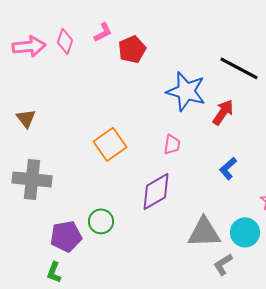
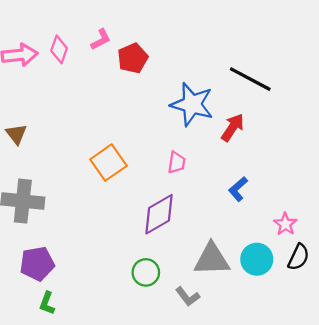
green circle: (101, 221) -> (146, 272), moved
purple pentagon: (66, 236) -> (37, 264), moved
gray L-shape: (223, 264) -> (188, 297), moved, turned -95

